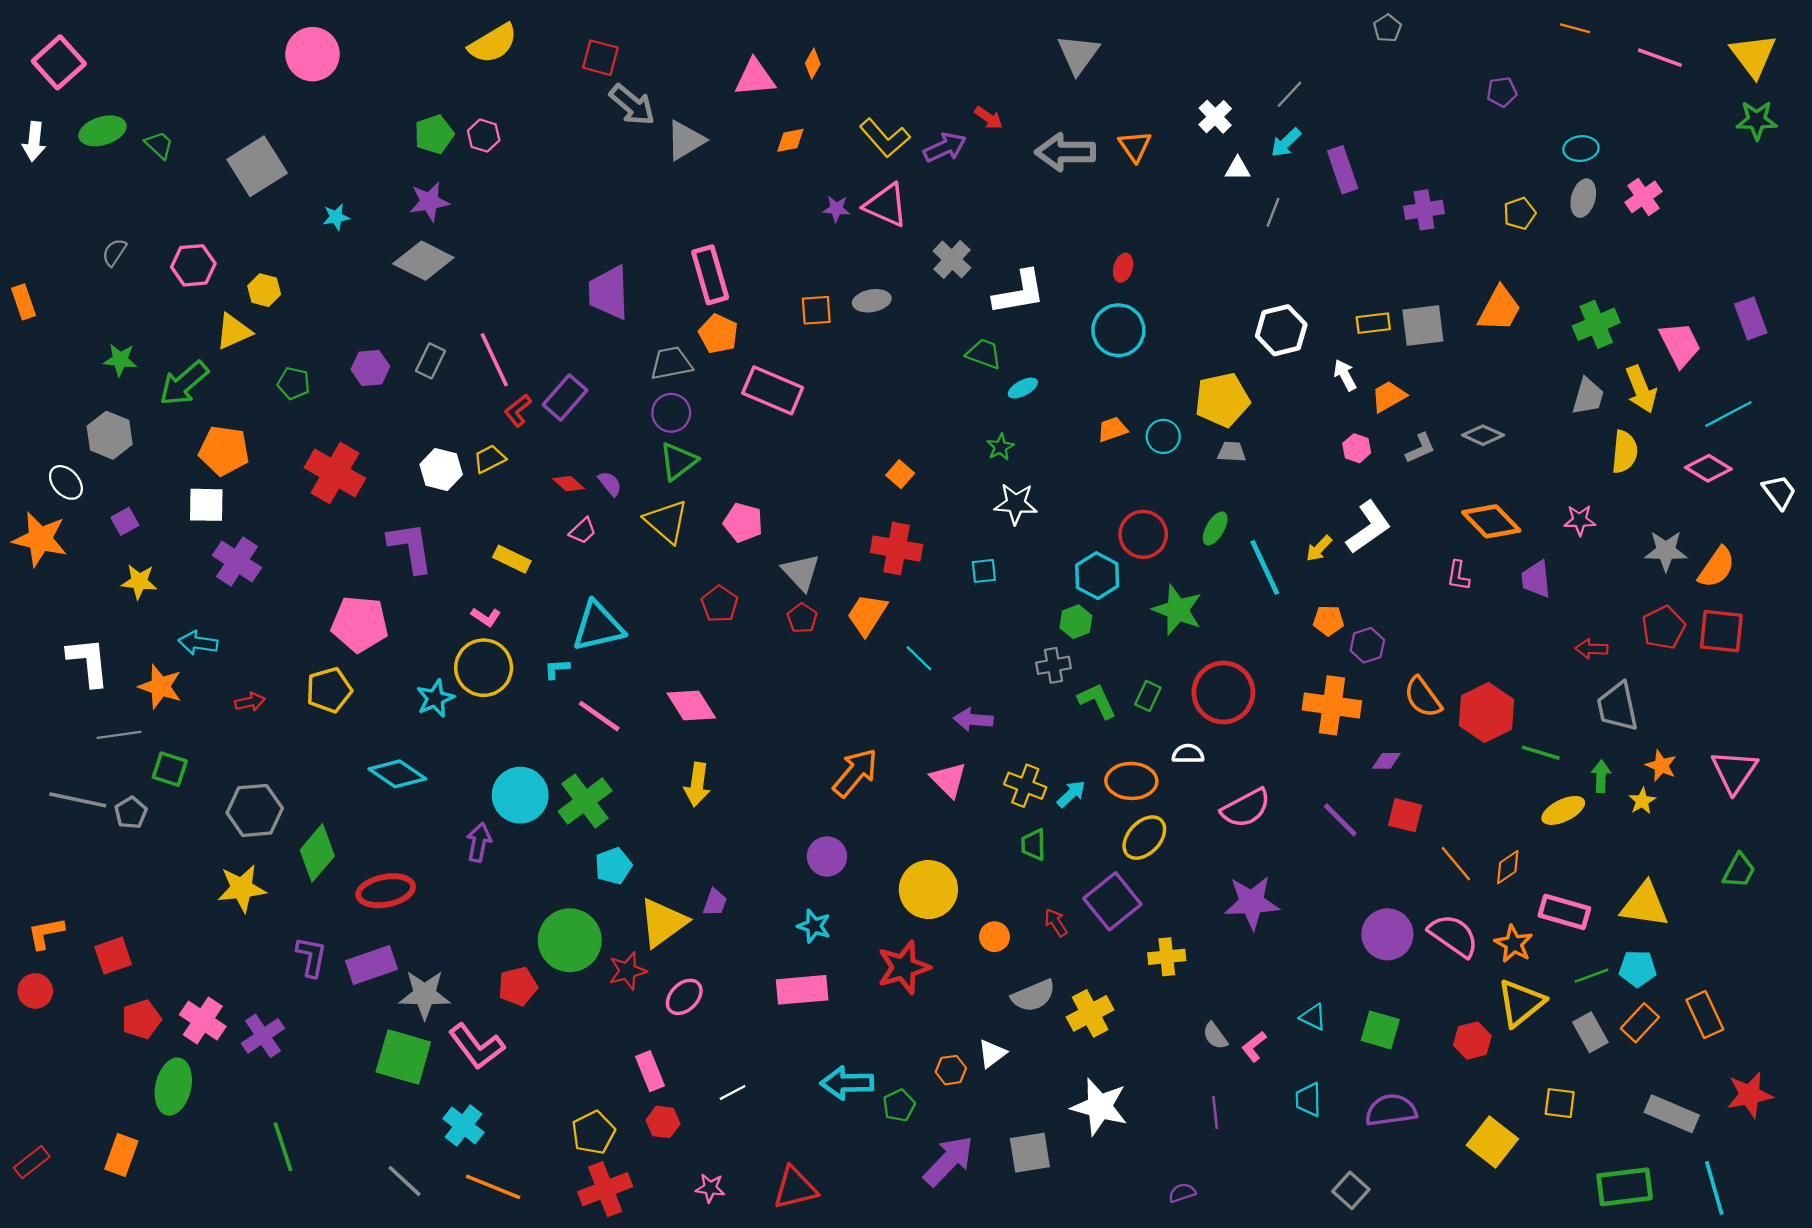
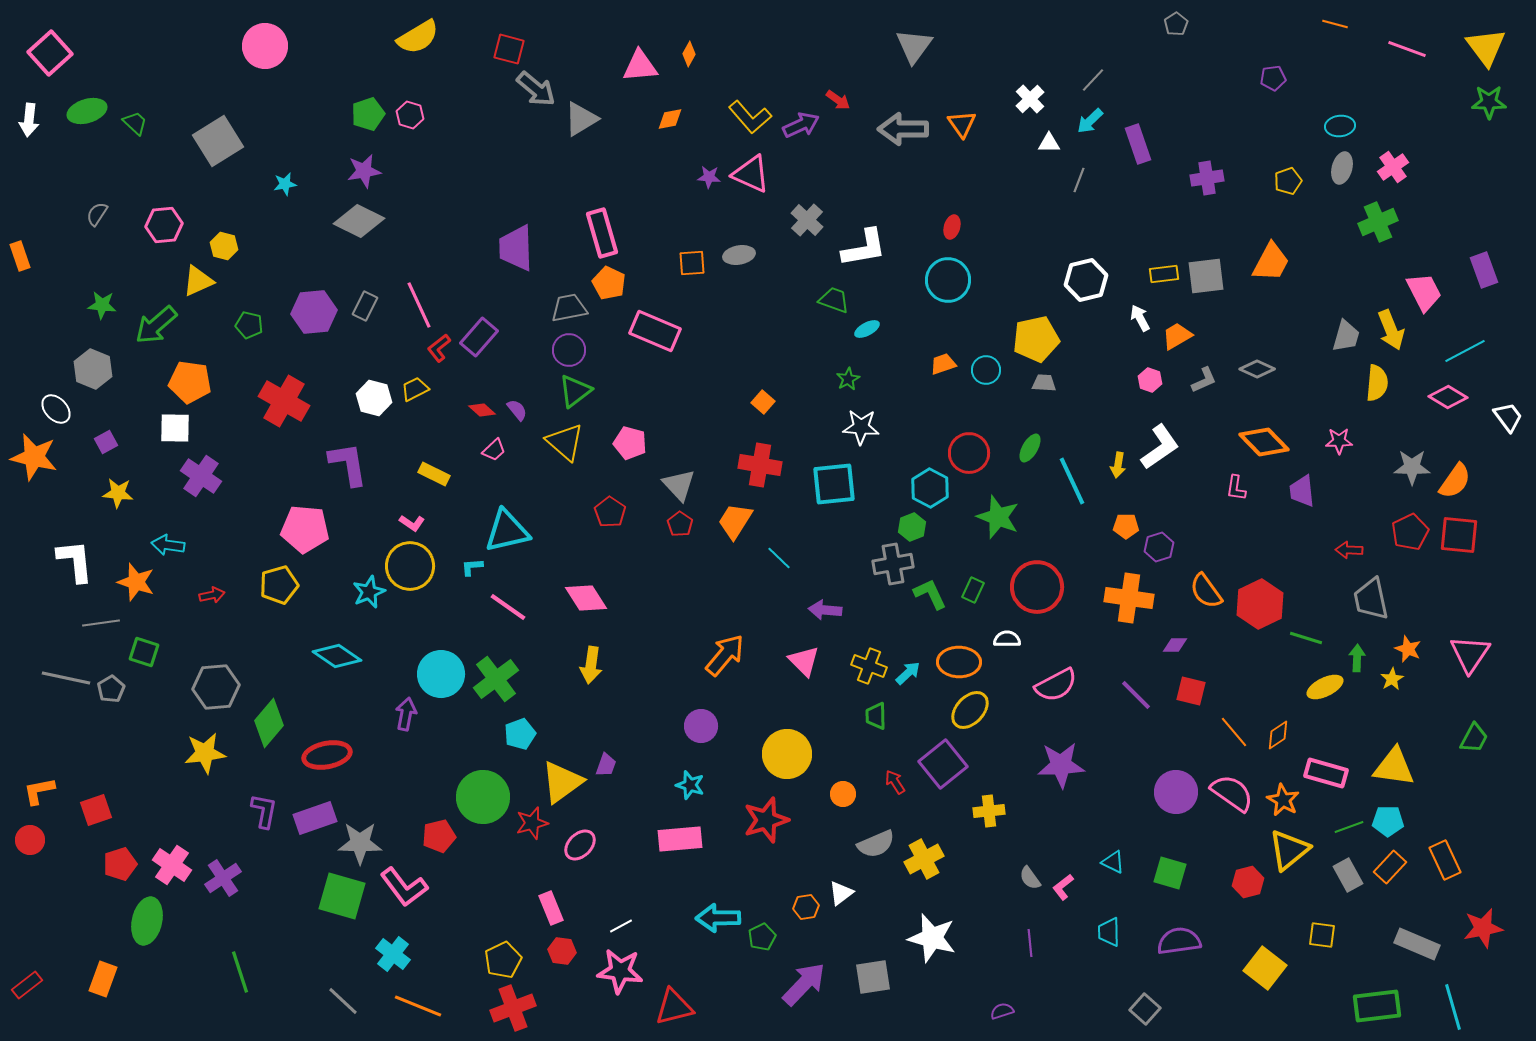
green cross: (1596, 324) -> (1378, 222), moved
purple hexagon: (370, 368) -> (314, 312), size x1.4
yellow arrow: (1319, 549) -> (1118, 465), turned -35
cyan square: (984, 571) -> (834, 484), size x2.0
gray cross: (1053, 665) -> (893, 564), size x1.4
pink star: (710, 1188) -> (620, 971), moved, size x1.8

